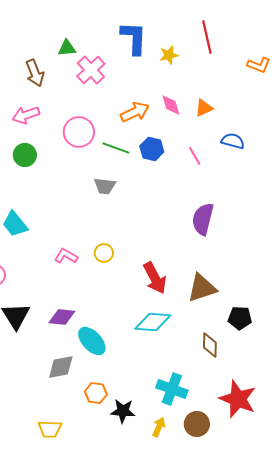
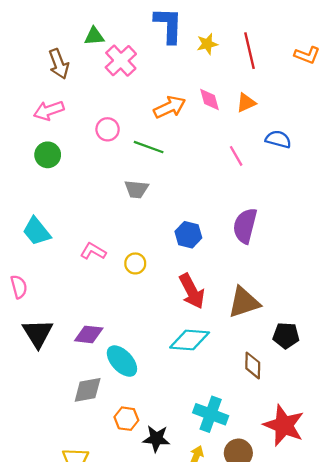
red line: (207, 37) -> (249, 51), moved
pink circle: (79, 132) -> (108, 129), size x0.7
blue hexagon: (152, 149) -> (188, 235), moved
pink L-shape: (66, 256) -> (93, 251), moved

